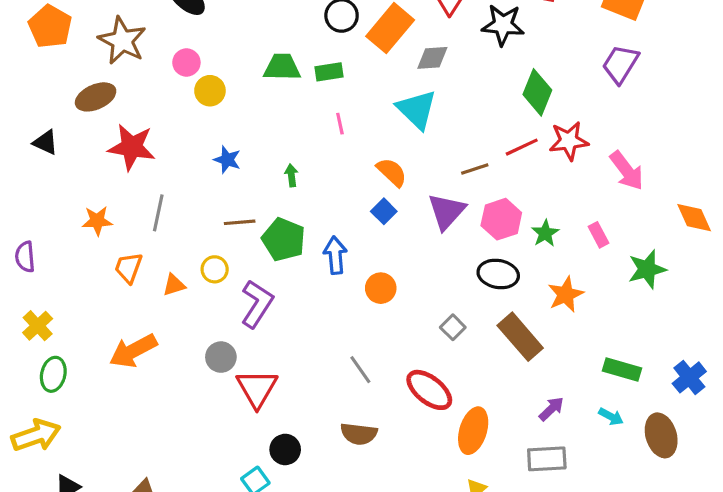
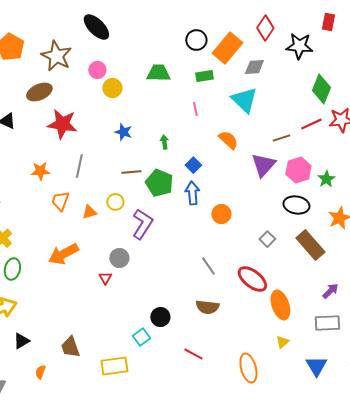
green rectangle: (329, 72) -> (204, 76), moved
blue square: (384, 211) -> (193, 165), moved
red triangle: (257, 388) -> (105, 278), moved, size x0.5
orange ellipse: (473, 431) -> (280, 305), turned -36

